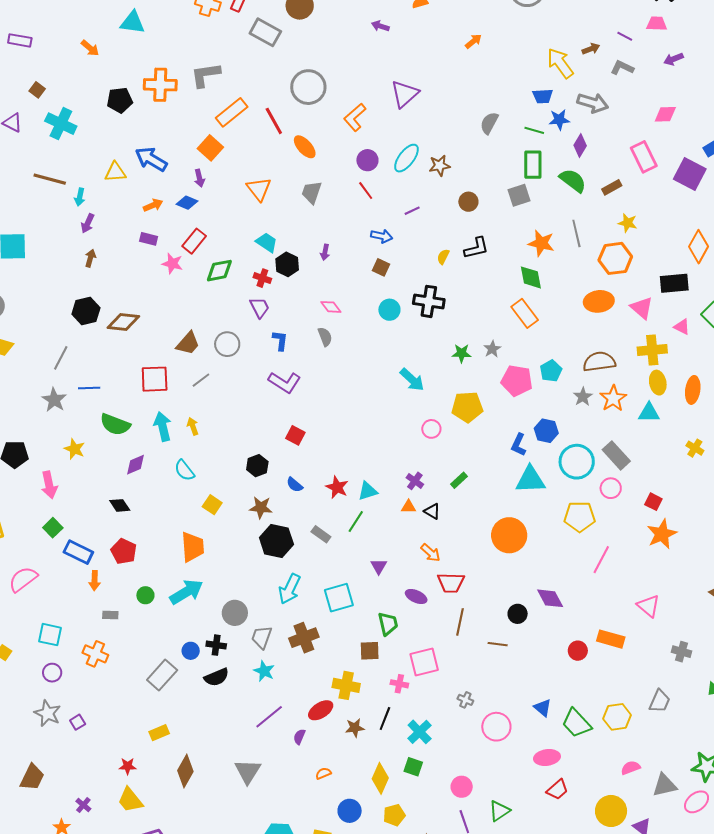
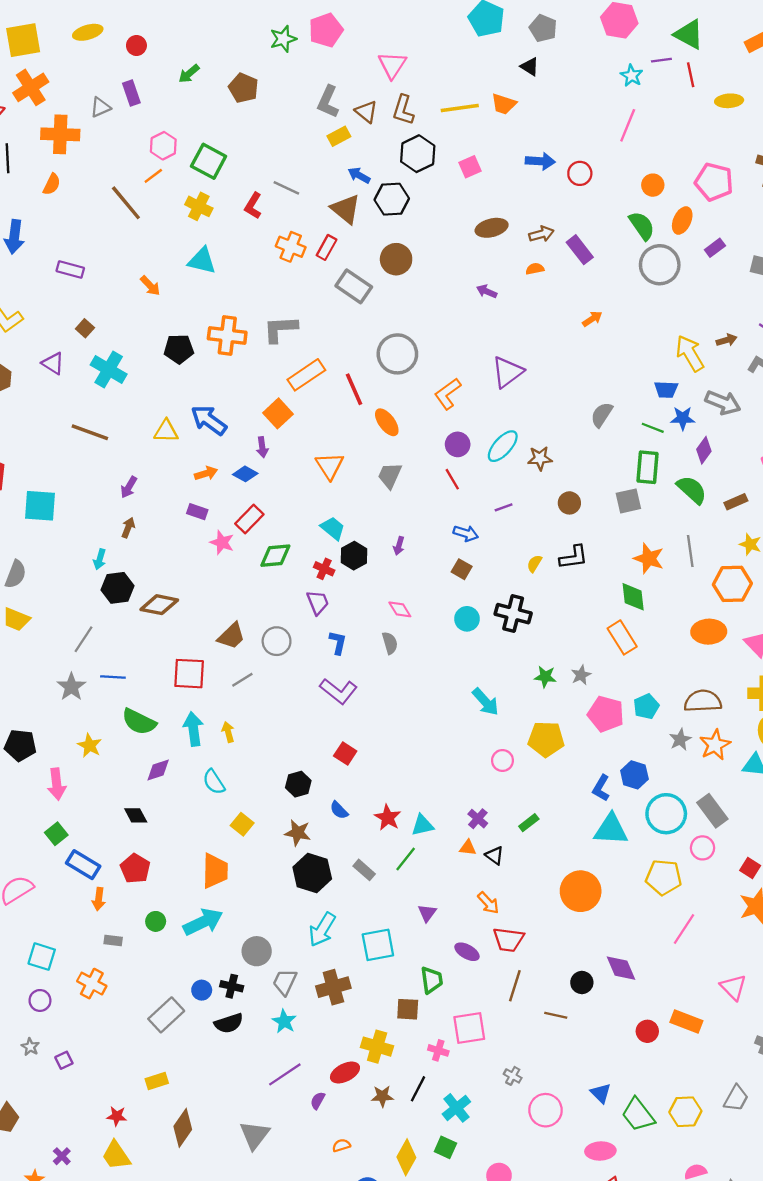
cyan arrow: (80, 197) -> (100, 559), moved
gray star: (47, 713) -> (30, 1047), size x0.6

